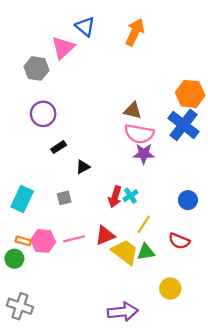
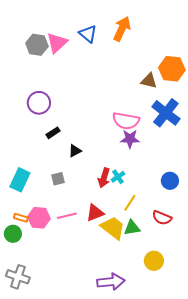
blue triangle: (85, 27) -> (88, 34), moved
gray hexagon: (36, 69) -> (37, 45), moved
orange hexagon: (190, 94) -> (172, 69), moved
brown triangle: (133, 111) -> (149, 81), moved

